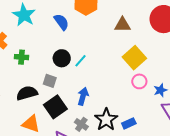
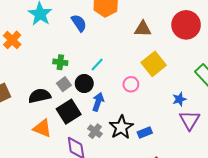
green cross: (22, 57) -> (60, 62), moved
black circle: (62, 58) -> (84, 84), moved
gray square: (50, 81) -> (64, 84), turned 32
pink circle: (139, 81) -> (131, 84), moved

